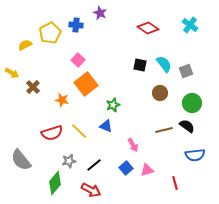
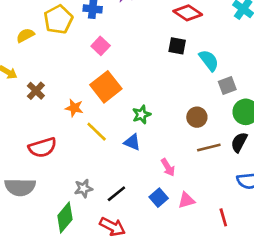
pink square: (78, 60) -> (101, 46), moved
black square: (140, 65) -> (177, 46), moved
gray square: (186, 71) -> (227, 85), moved
brown circle: (160, 93) -> (197, 117), moved
black semicircle: (187, 126) -> (239, 142), turned -98
yellow line: (79, 131) -> (97, 132), moved
red semicircle: (52, 133) -> (42, 148), moved
gray semicircle: (21, 160) -> (20, 187), turned -50

